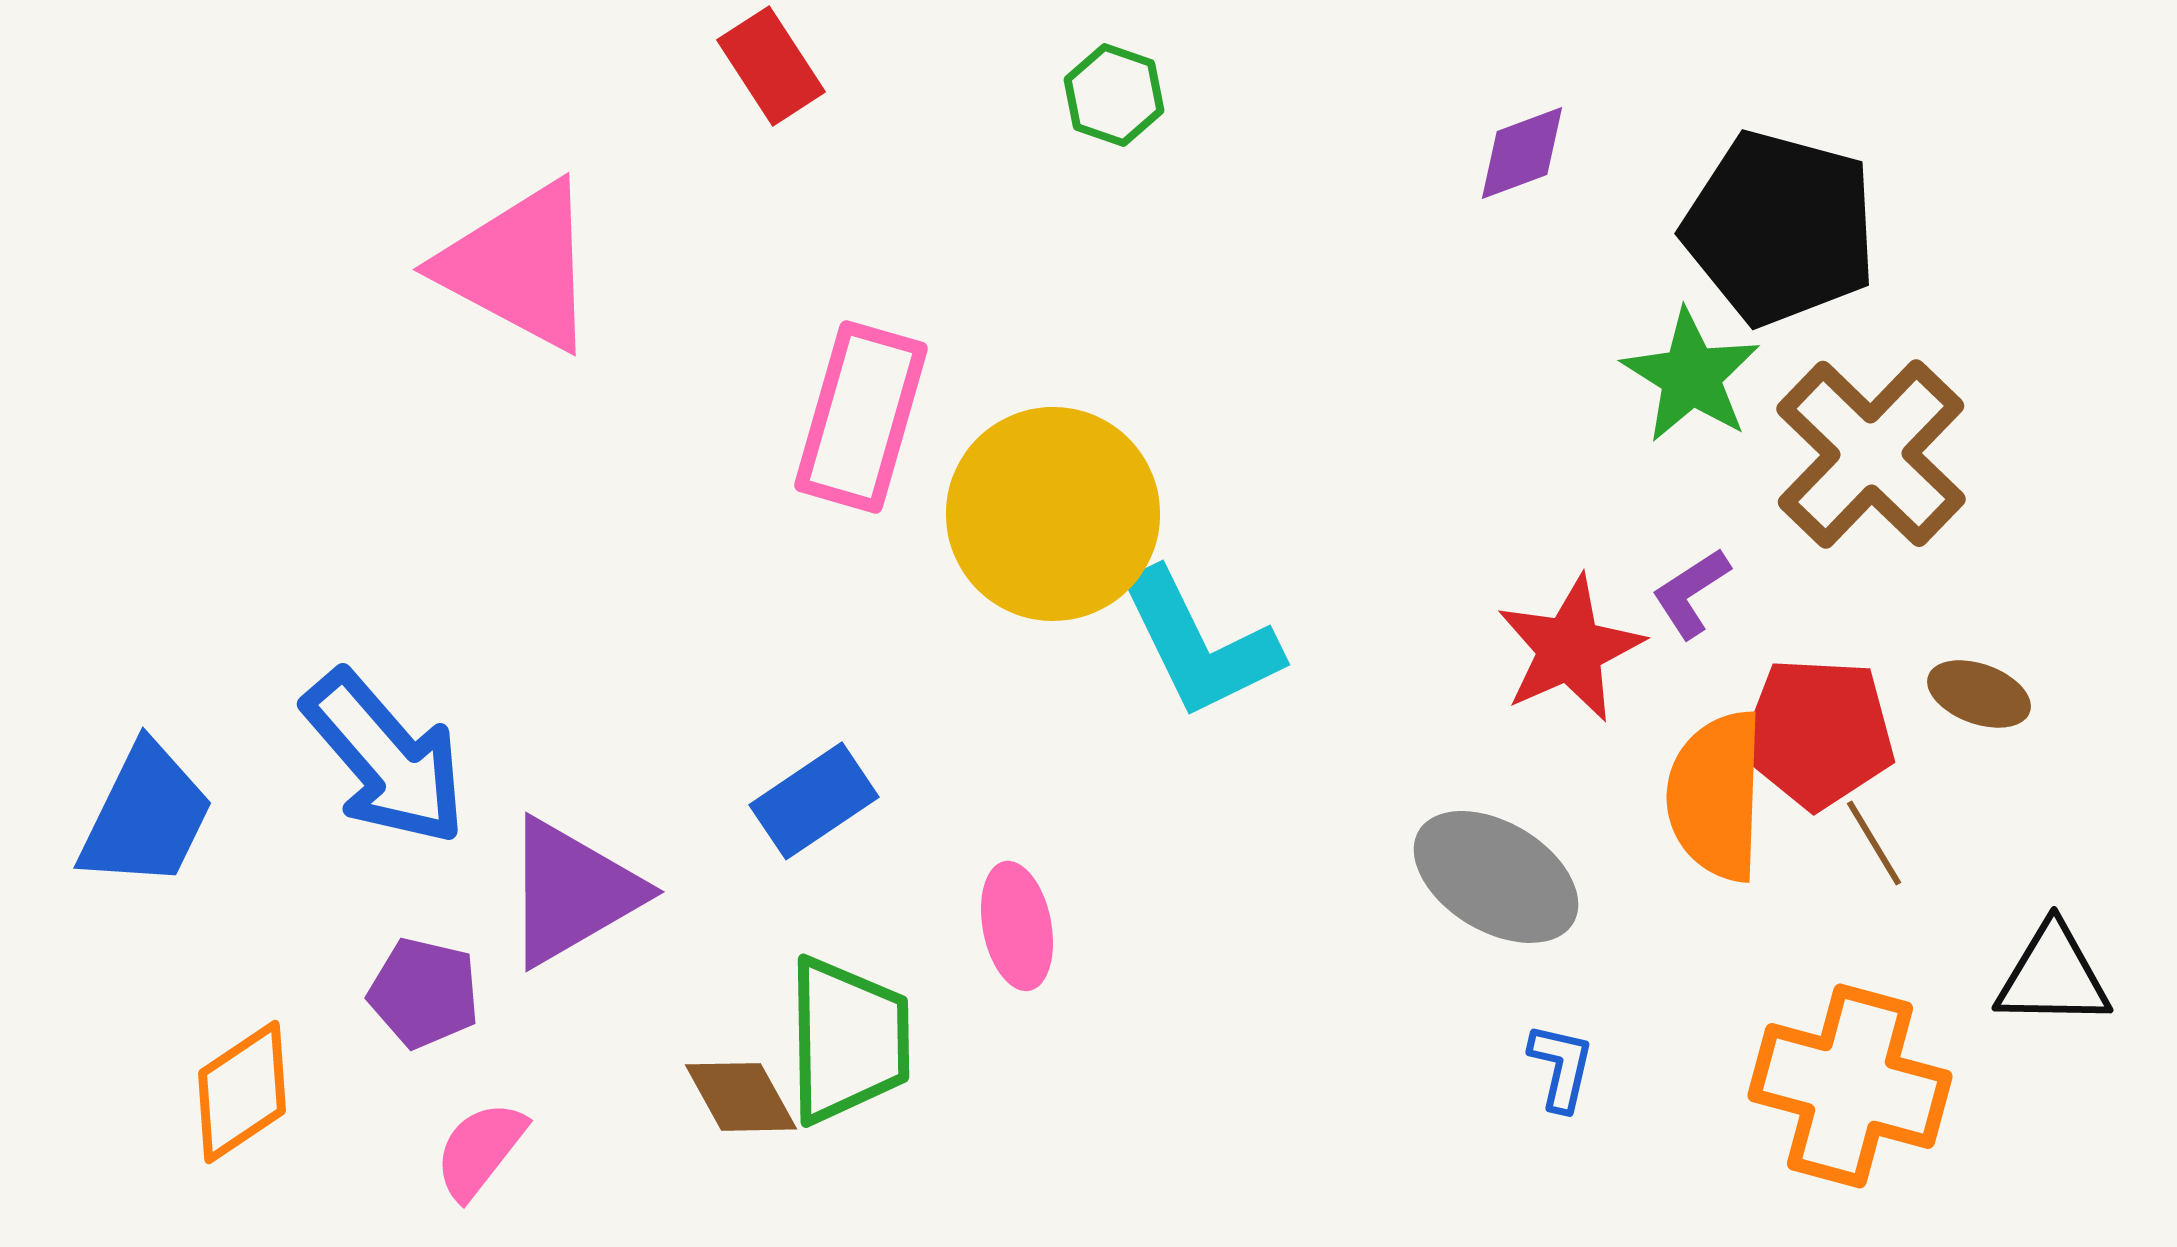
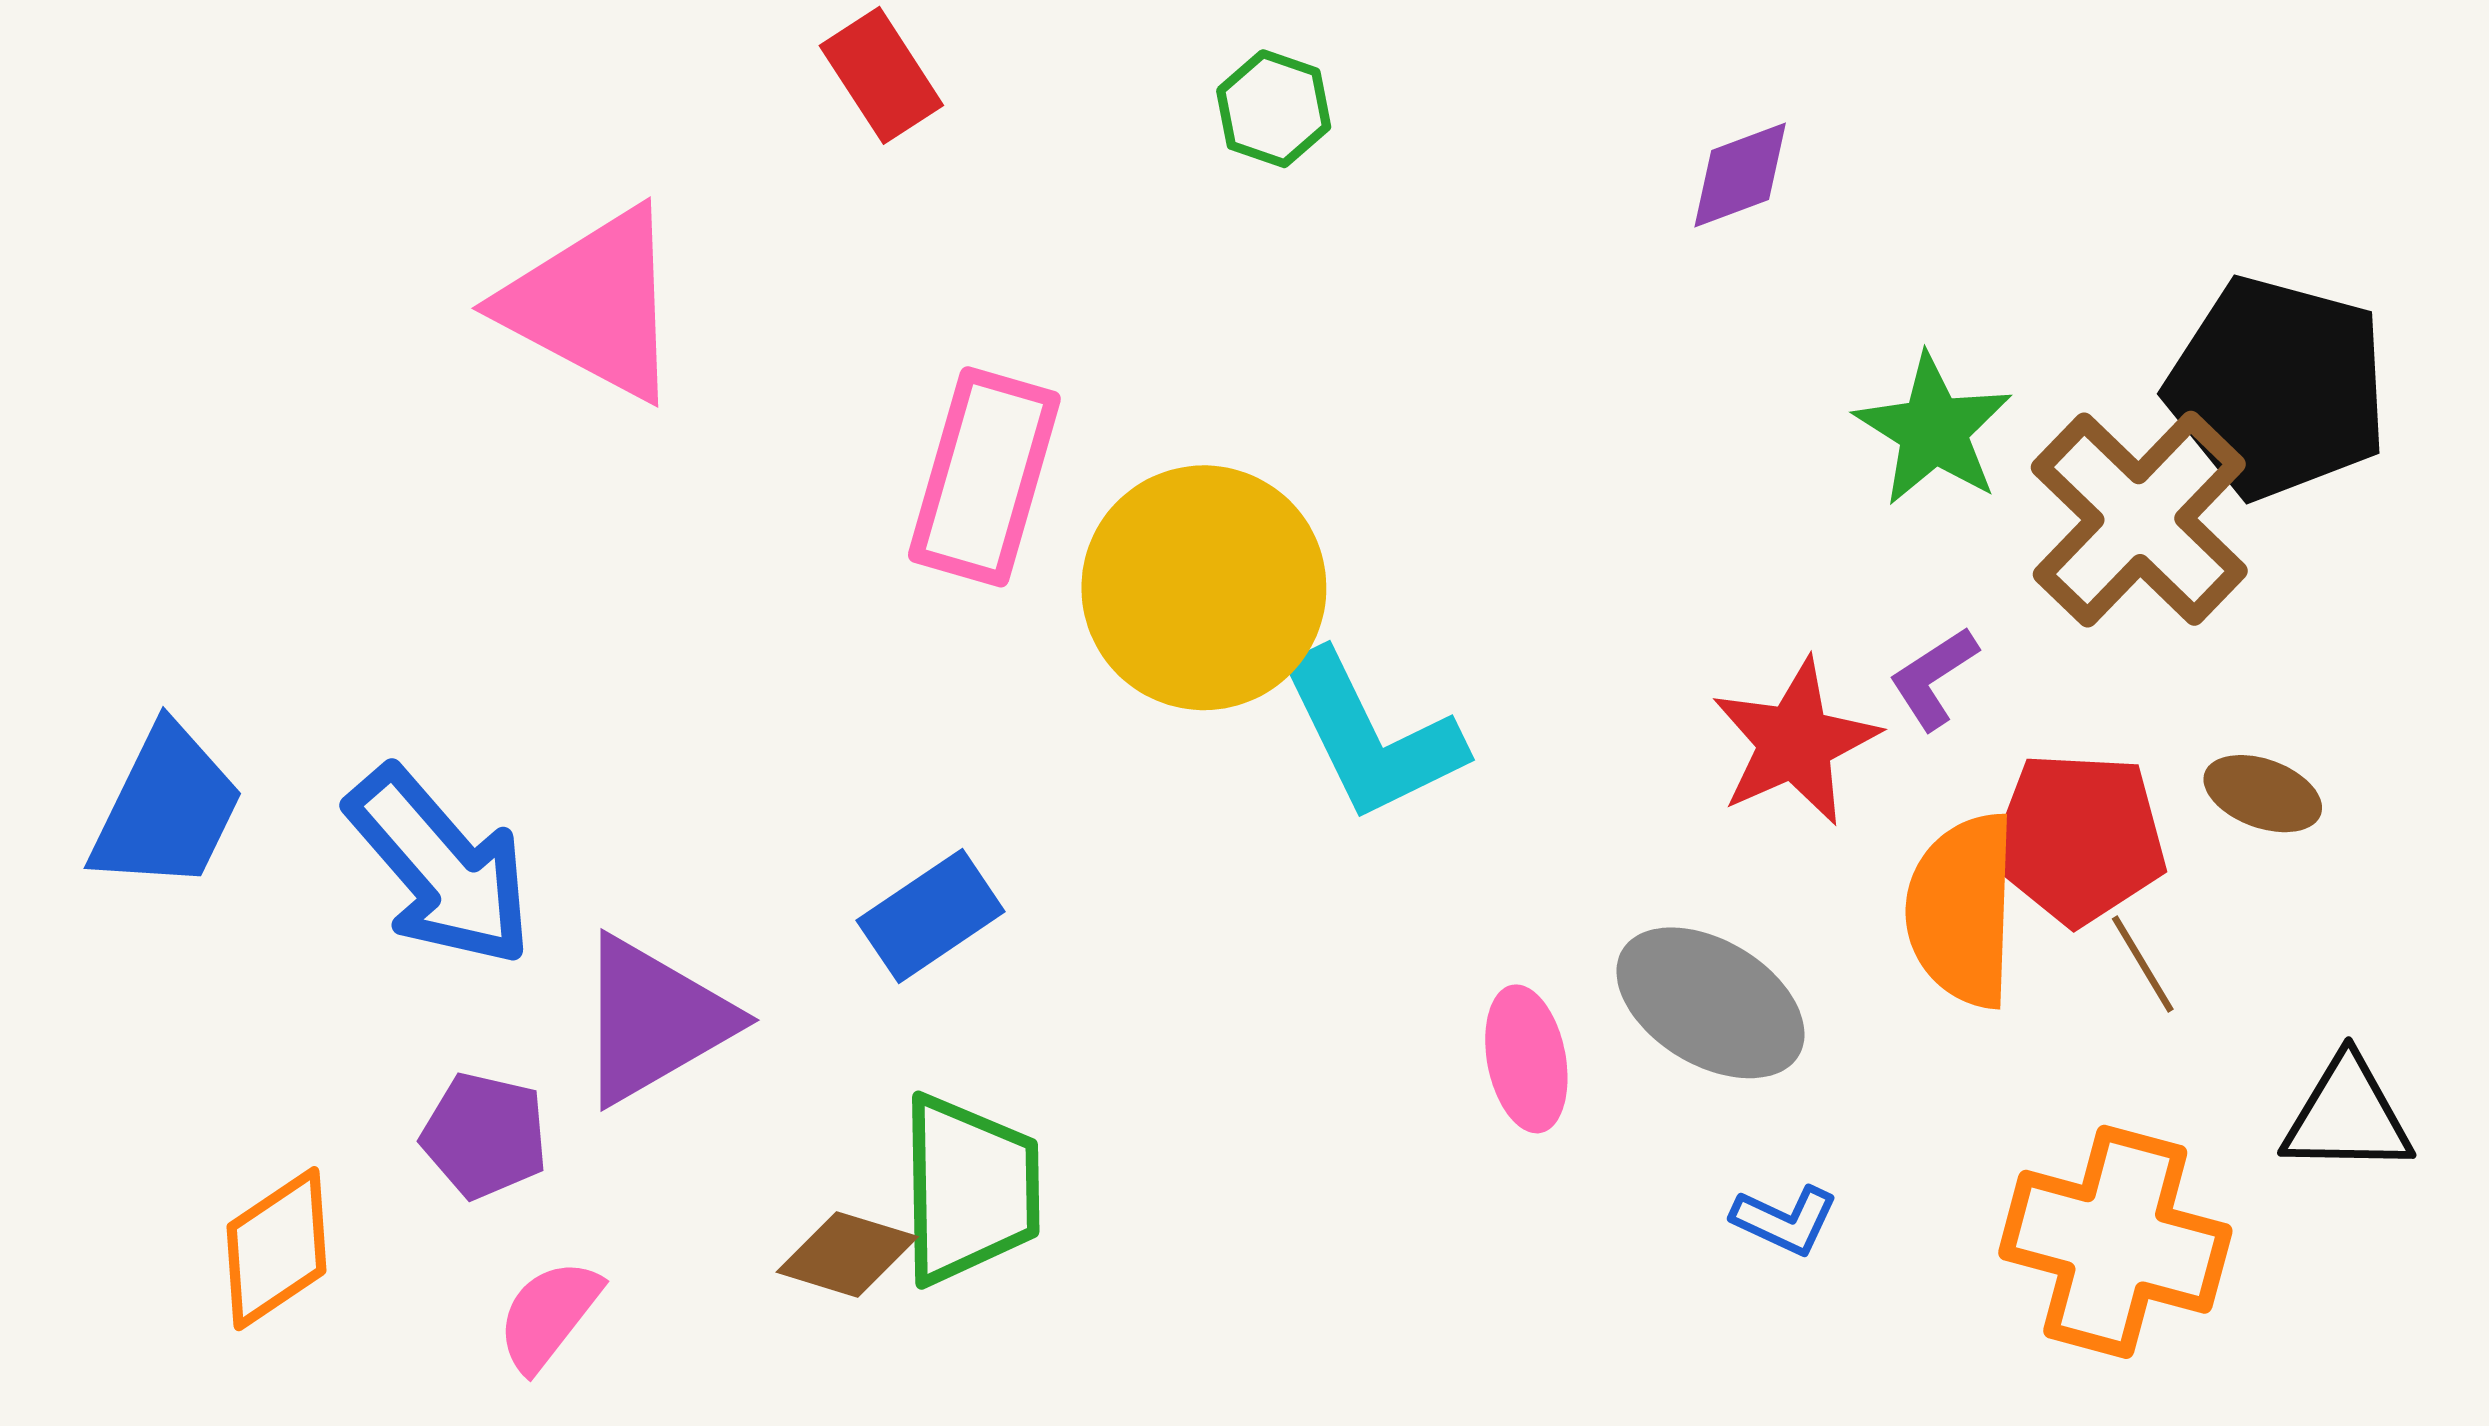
black pentagon: (1780, 228) -> (2278, 388), moved
blue trapezoid: (146, 816) -> (167, 808), moved
pink ellipse: (1017, 926) -> (1526, 1059), moved
blue L-shape: (1561, 1067) -> (1785, 1220), turned 102
brown diamond: (741, 1097) -> (847, 1254), turned -44

